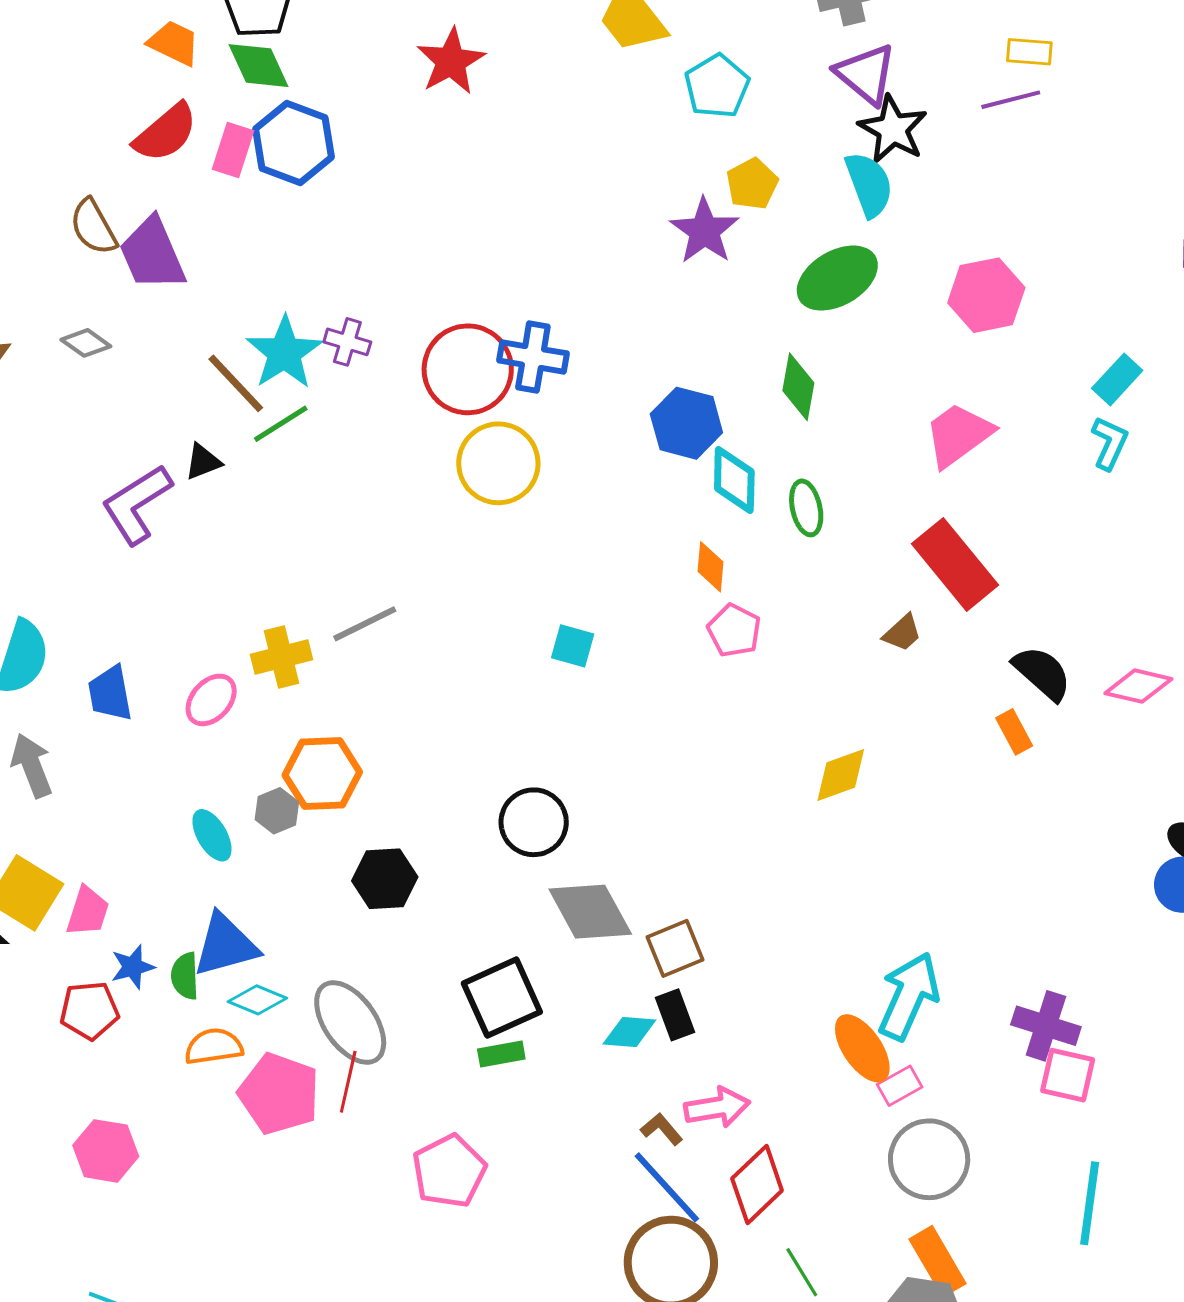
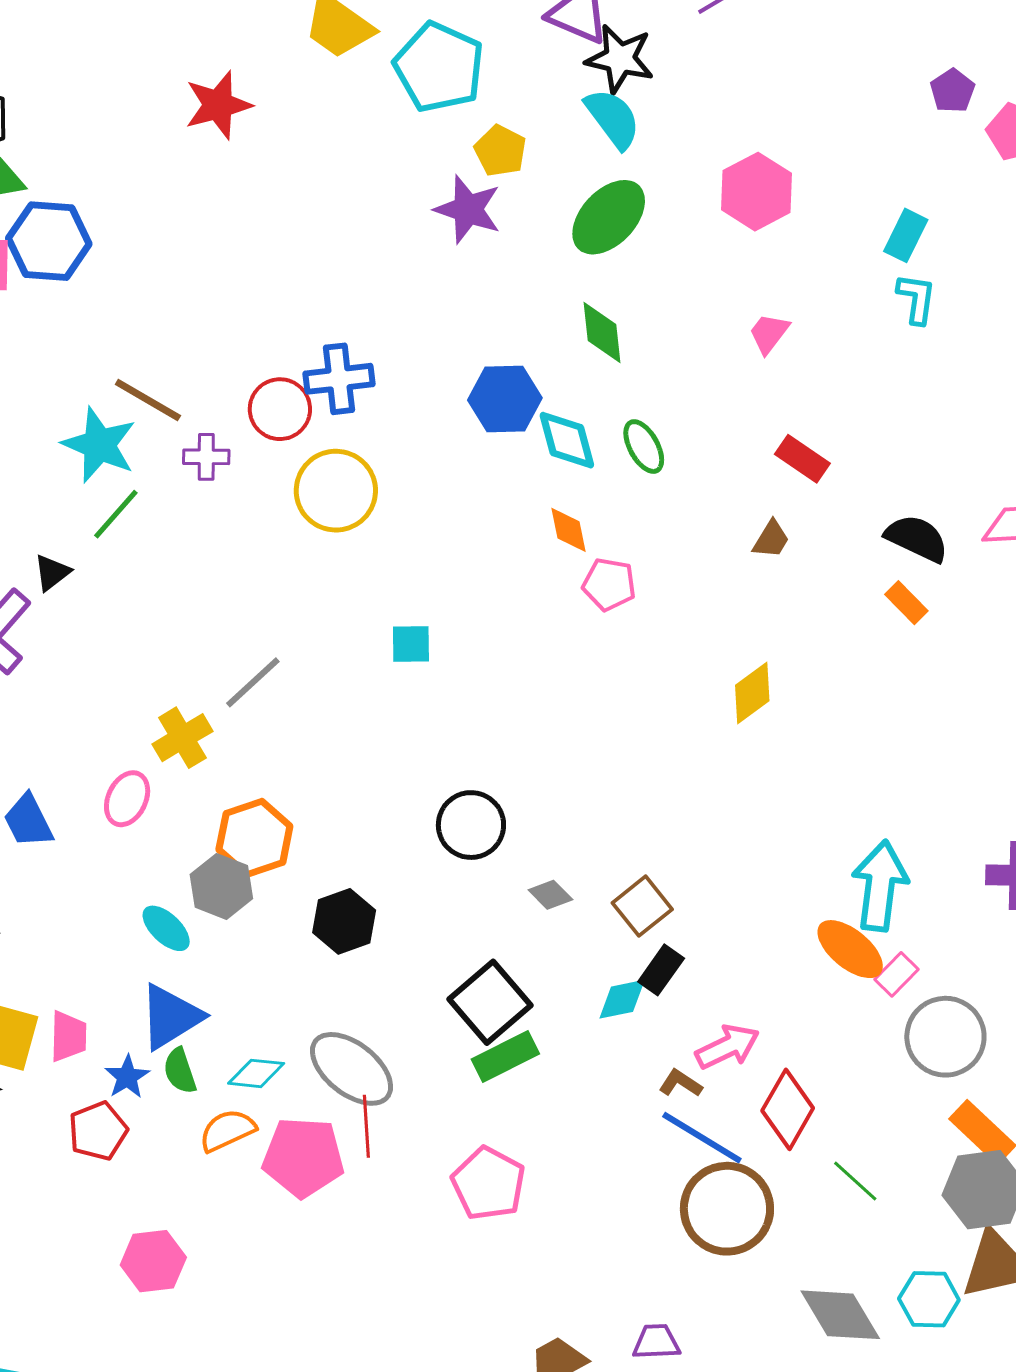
red star: (451, 61) -> (218, 105), moved, turned 30
cyan pentagon: (717, 86) -> (439, 67), size x1.4
purple cross: (347, 342) -> (206, 457), moved
red circle: (468, 369) -> (280, 409), size x0.7
brown line: (236, 383) -> (148, 400), moved
pink trapezoid: (958, 435) -> (769, 333), size x0.6
red rectangle: (955, 564) -> (802, 459), size x0.6
cyan square: (573, 646) -> (411, 644), moved
gray hexagon: (277, 811) -> (221, 886), size x1.4
gray diamond: (590, 912) -> (550, 895), size x0.5
blue triangle: (225, 945) -> (171, 1017), moved
black rectangle: (675, 1015) -> (661, 970), turned 72
green rectangle: (501, 1054) -> (505, 1056), size x1.4

